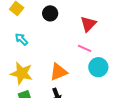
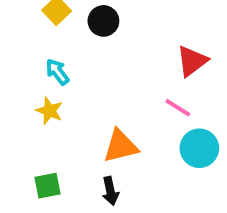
black circle: (50, 13) -> (103, 21), moved
yellow star: (22, 73) -> (49, 111), moved, size x0.6

